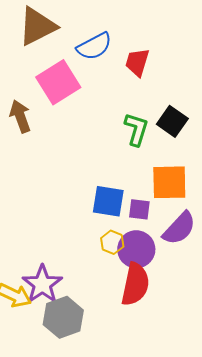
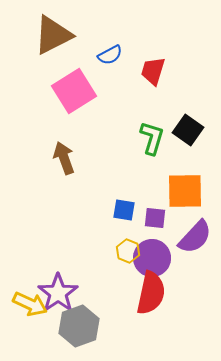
blue semicircle: (94, 46) -> (110, 55), size x0.7
brown arrow: (20, 116) -> (64, 158), moved
blue square: (108, 201) -> (124, 210), size x0.7

